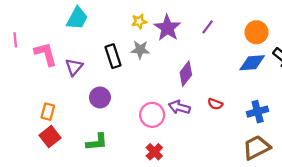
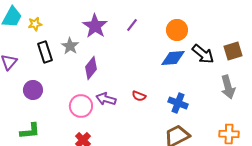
yellow star: (139, 21) -> (35, 24), moved
gray star: (140, 50) -> (70, 46), turned 30
purple diamond: (186, 74) -> (91, 68), moved
blue cross: (258, 112) -> (178, 103), turned 36

